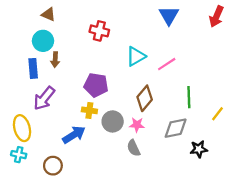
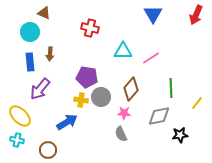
cyan circle: (43, 41) -> (30, 32), moved
cyan triangle: (136, 56) -> (123, 51), turned 30
gray circle: (113, 121) -> (101, 97), moved
yellow ellipse: (22, 128) -> (20, 116), turned -30

